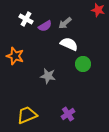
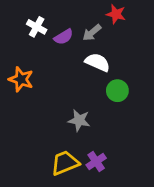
red star: (98, 10) -> (116, 14), moved
gray star: (48, 76) -> (79, 120), moved
yellow trapezoid: (27, 115) -> (65, 163), moved

